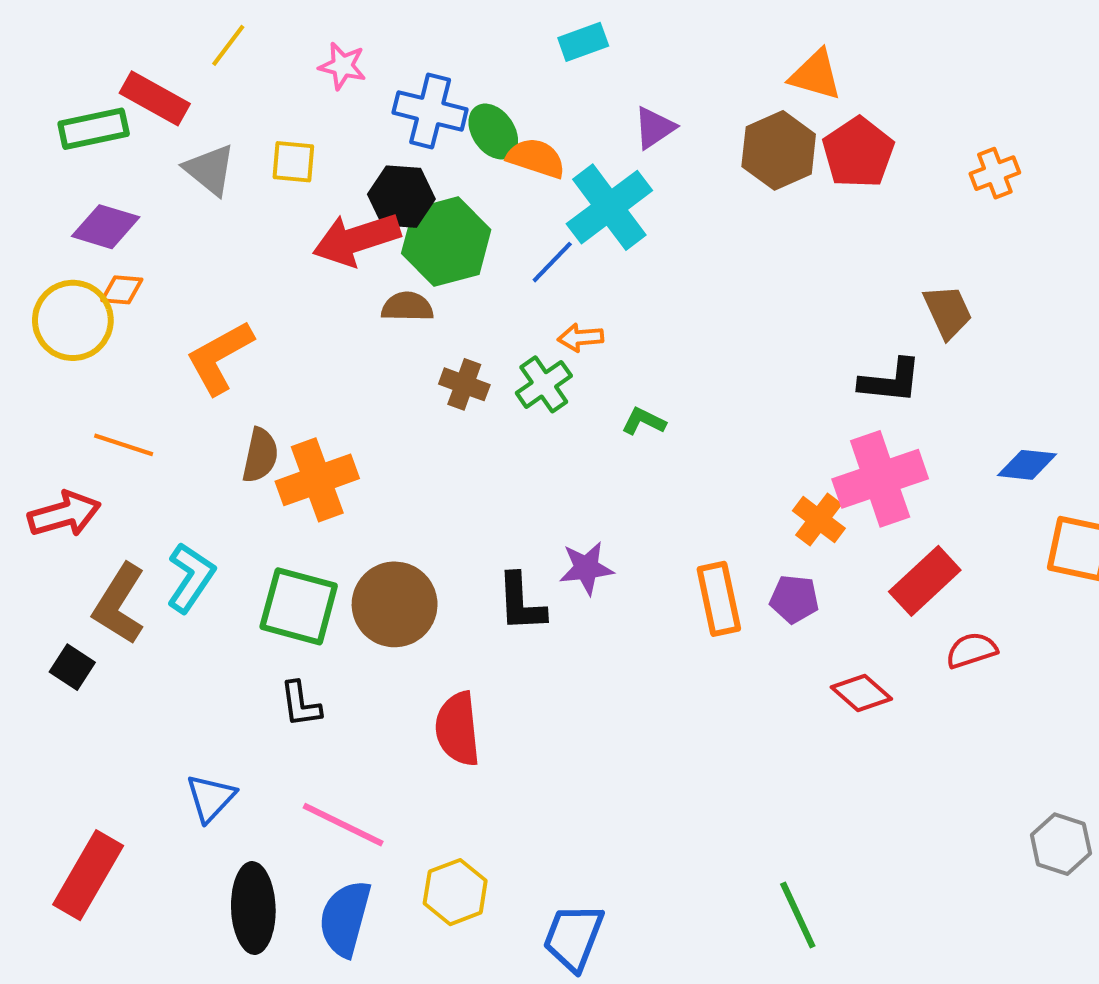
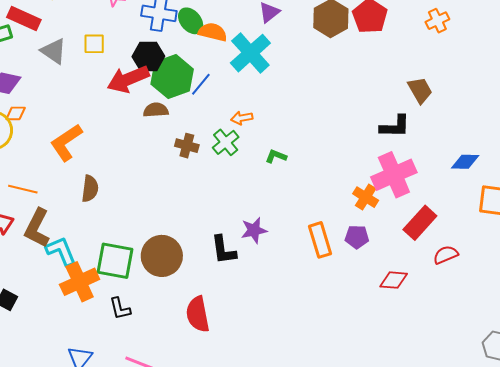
blue line: (552, 262) -> (201, 84), moved
orange cross: (317, 480) -> (80, 282), moved
cyan L-shape: (191, 578) -> (61, 251), turned -52
brown L-shape: (119, 604) -> (37, 228), moved
red diamond: (861, 693) -> (394, 280), turned -32

